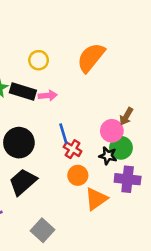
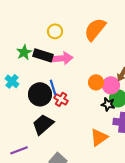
pink arrow: (48, 96) -> (62, 58), size x1.5
blue line: (63, 133) -> (53, 87), moved
red cross: (73, 149) -> (61, 99), moved
orange circle: (78, 175) -> (96, 82), moved

